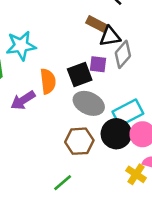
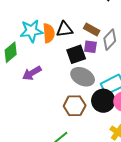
brown rectangle: (97, 24) -> (92, 30), moved
black triangle: (110, 37) -> (64, 29), moved
orange semicircle: (48, 81) -> (49, 33), moved

